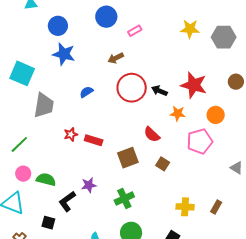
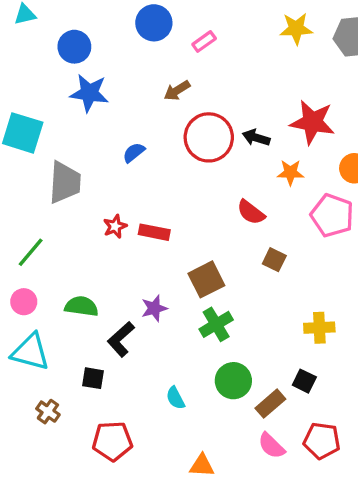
pink pentagon: (200, 141) -> (332, 215), turned -30
brown square: (128, 158) -> (206, 279), moved
pink circle: (23, 174) -> (24, 302), moved

